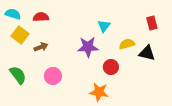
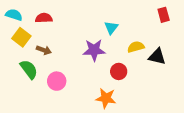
red rectangle: (152, 23) -> (164, 15), moved
brown arrow: (41, 47) -> (44, 50), turned 40
green semicircle: (18, 75) -> (29, 69), moved

